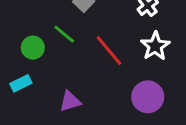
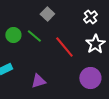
green circle: (33, 48) -> (13, 35), moved

